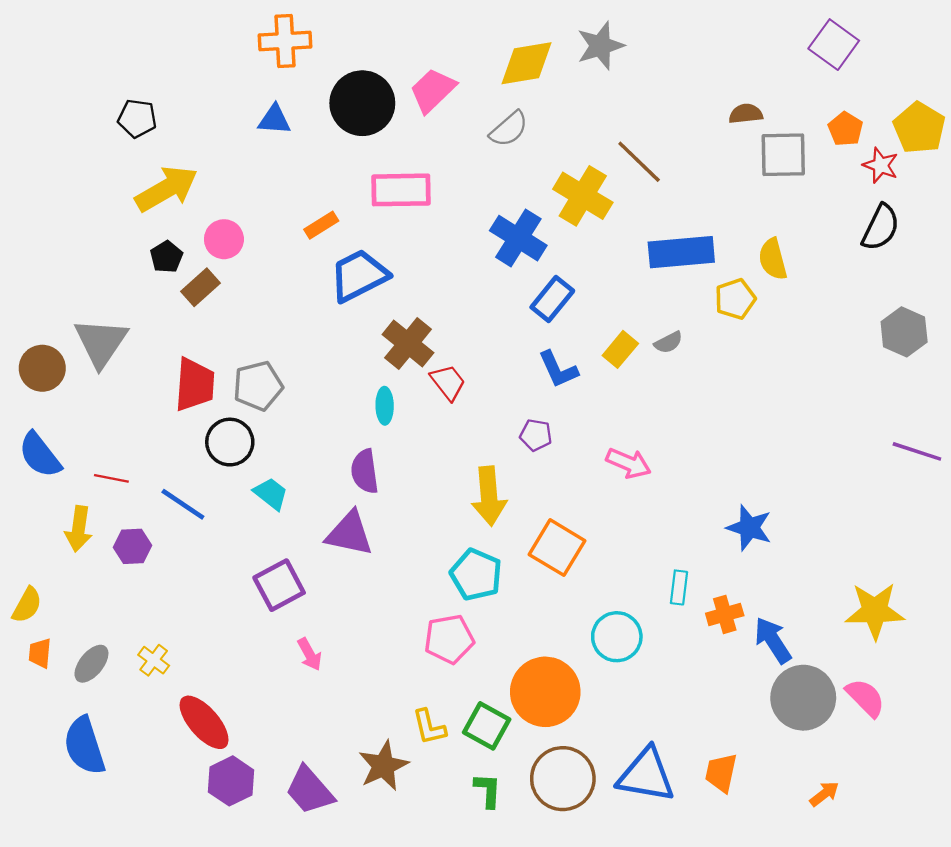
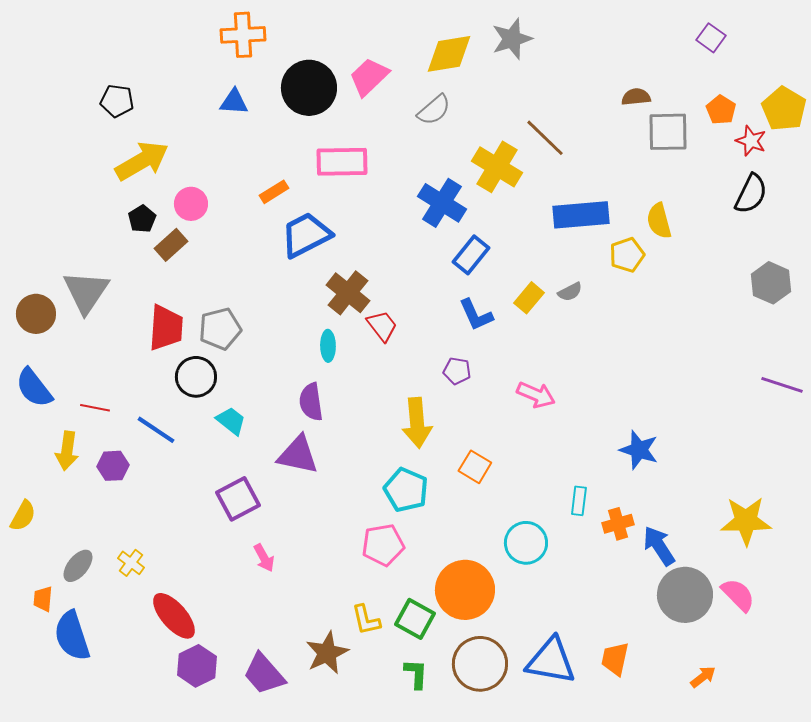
purple square: (834, 45) -> (711, 38), size x0.7
orange square: (557, 548) -> (475, 467), size x0.7
orange trapezoid: (40, 653) -> (43, 599), moved

